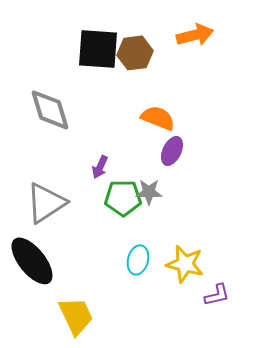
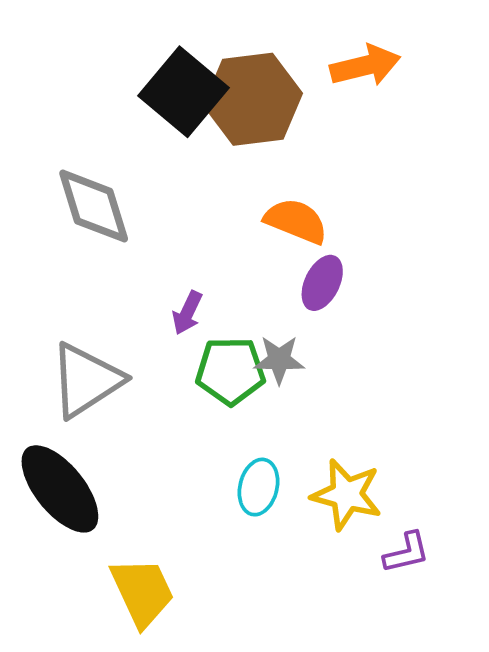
black square: (98, 49) -> (184, 92), turned 36
brown hexagon: (135, 53) -> (253, 99), size x1.4

